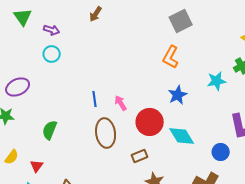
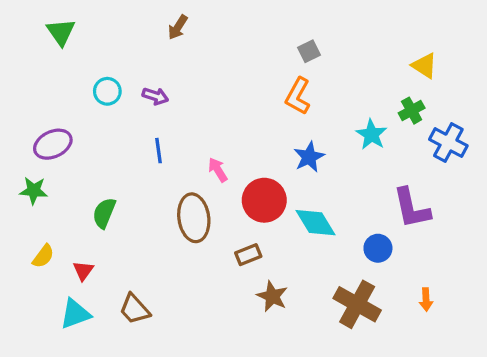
gray square: (181, 21) -> (309, 51), moved, size x0.6
purple arrow: (52, 30) -> (155, 96), moved
cyan star: (217, 81) -> (372, 135), turned -30
blue line: (95, 99) -> (159, 151), moved

